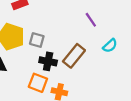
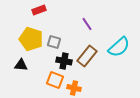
purple line: (91, 20) -> (87, 24), moved
cyan semicircle: (110, 46) -> (119, 47), size x1.6

